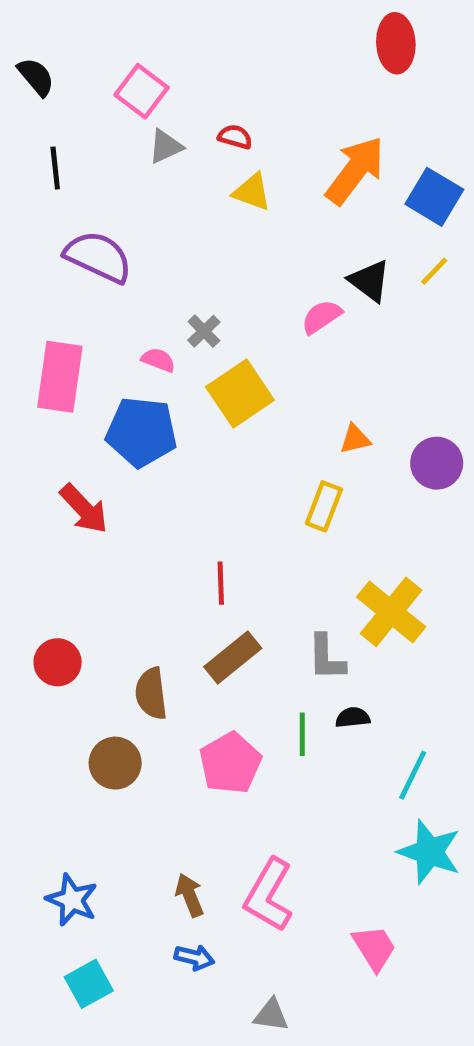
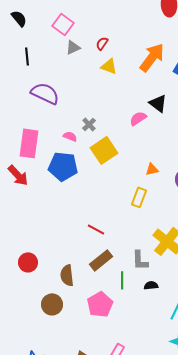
red semicircle: (235, 137) -> (102, 43), turned -72
red arrow: (84, 509) -> (18, 175), moved
red line: (221, 583) -> (96, 229), turned -60
green line: (302, 734) -> (122, 280), moved

